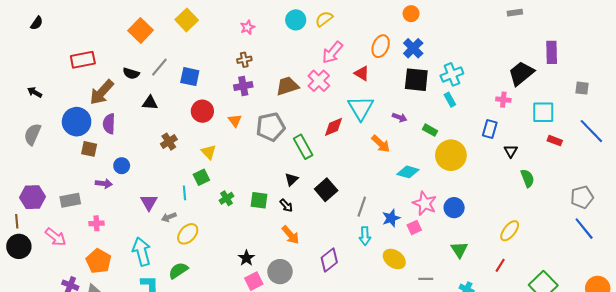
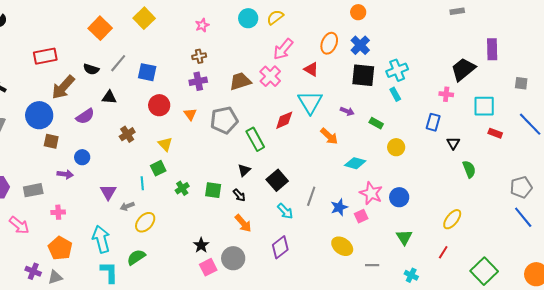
purple semicircle: (109, 124) -> (85, 116), moved, turned -126
yellow circle: (451, 155) -> (396, 147), size x0.6
cyan arrow: (365, 236) -> (285, 211), moved, turned -42

